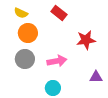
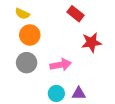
red rectangle: (59, 13) -> (75, 14), moved
purple triangle: (96, 77) -> (79, 93), moved

